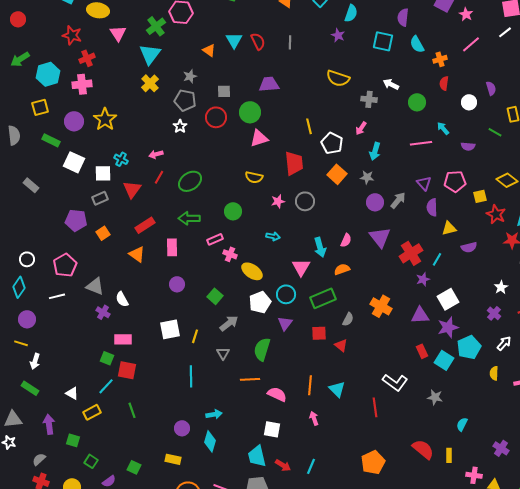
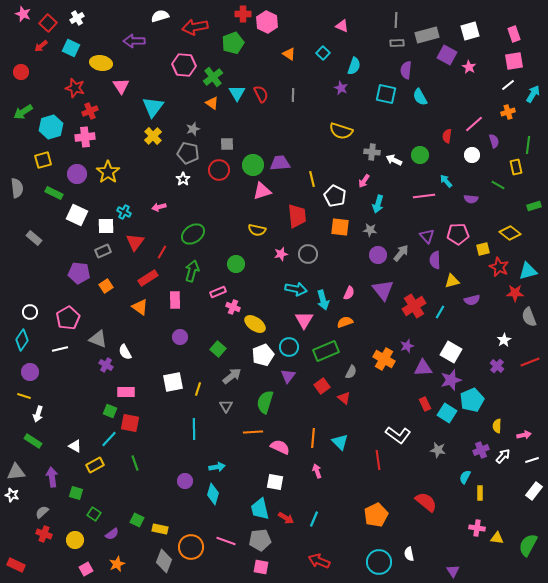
green cross: (156, 26) -> (213, 77), moved
pink line: (471, 44) -> (474, 124), moved
orange cross: (440, 59) -> (508, 112), moved
purple trapezoid: (269, 84) -> (280, 163), moved
white arrow: (391, 84) -> (394, 160), moved
orange square: (337, 174) -> (340, 227), turned -36
red line: (159, 177) -> (162, 252), moved
green arrow: (189, 218) -> (192, 271), turned 105
cyan arrow: (273, 236) -> (296, 289), moved, size x1.5
purple star: (423, 279) -> (407, 346), moved
white square: (448, 299) -> (451, 352), turned -30
red square: (319, 333) -> (322, 386), turned -35
white arrow: (504, 343) -> (503, 456), moved
purple cross: (501, 448) -> (481, 450), moved, turned 35
yellow rectangle: (449, 455) -> (480, 493), moved
yellow rectangle: (173, 459) -> (160, 529), moved

